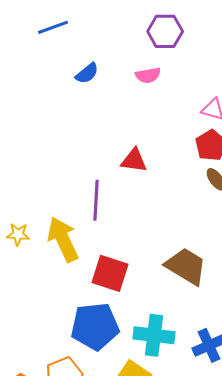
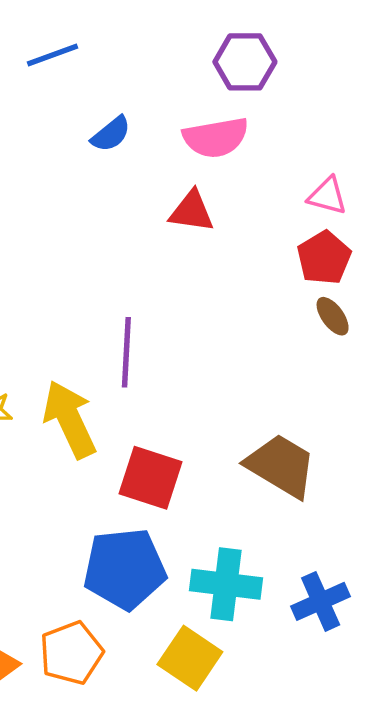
pink semicircle: (148, 75) -> (216, 137), size x1.5
red triangle: (134, 160) -> (192, 211), moved

